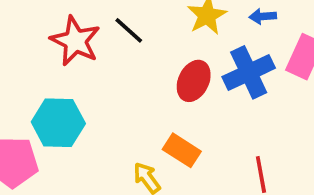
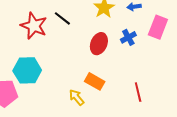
blue cross: (249, 72) -> (128, 37), size x0.6

